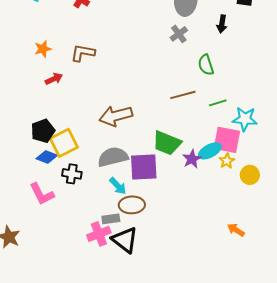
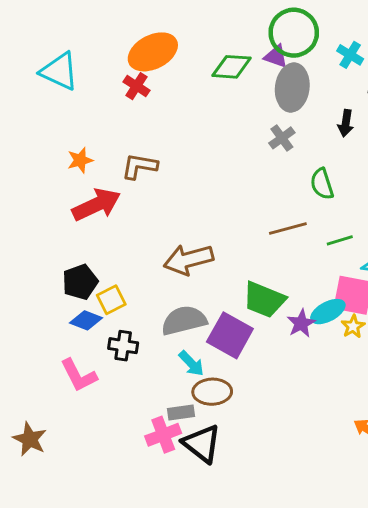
red arrow: (54, 79) -> (96, 205), size x1.8
yellow square: (64, 143) -> (111, 300), size x0.7
purple square: (144, 167) -> (230, 335), turned 32

